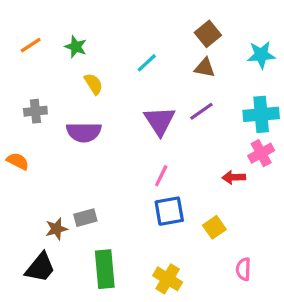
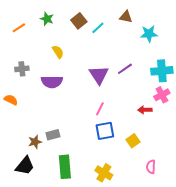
brown square: (208, 34) -> (79, 21), moved
green star: (76, 47) -> (47, 19), moved
cyan star: (261, 55) -> (149, 34), moved
cyan line: (147, 63) -> (98, 28), moved
brown triangle: (205, 68) -> (126, 17), moved

